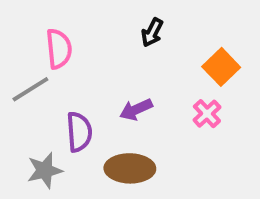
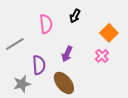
pink semicircle: (59, 49) -> (46, 24), moved
purple arrow: (136, 110) -> (67, 54), turned -42
brown ellipse: (130, 168) -> (64, 83), turned 50

